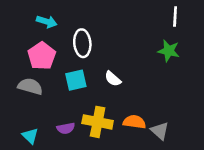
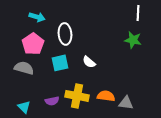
gray triangle: (160, 131) -> (126, 103), turned -35

